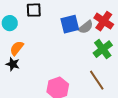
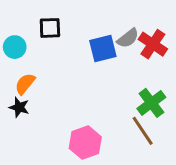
gray semicircle: (86, 27) -> (128, 38), moved
green cross: (103, 49) -> (151, 103), moved

